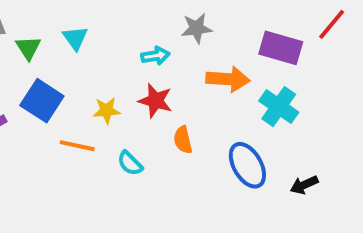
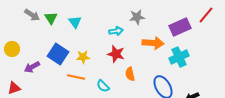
green triangle: (28, 48) -> (51, 18), moved
purple rectangle: (281, 48) -> (180, 27), turned -40
cyan cross: (279, 107) -> (179, 57), turned 30
yellow star: (107, 110) -> (83, 57), moved

